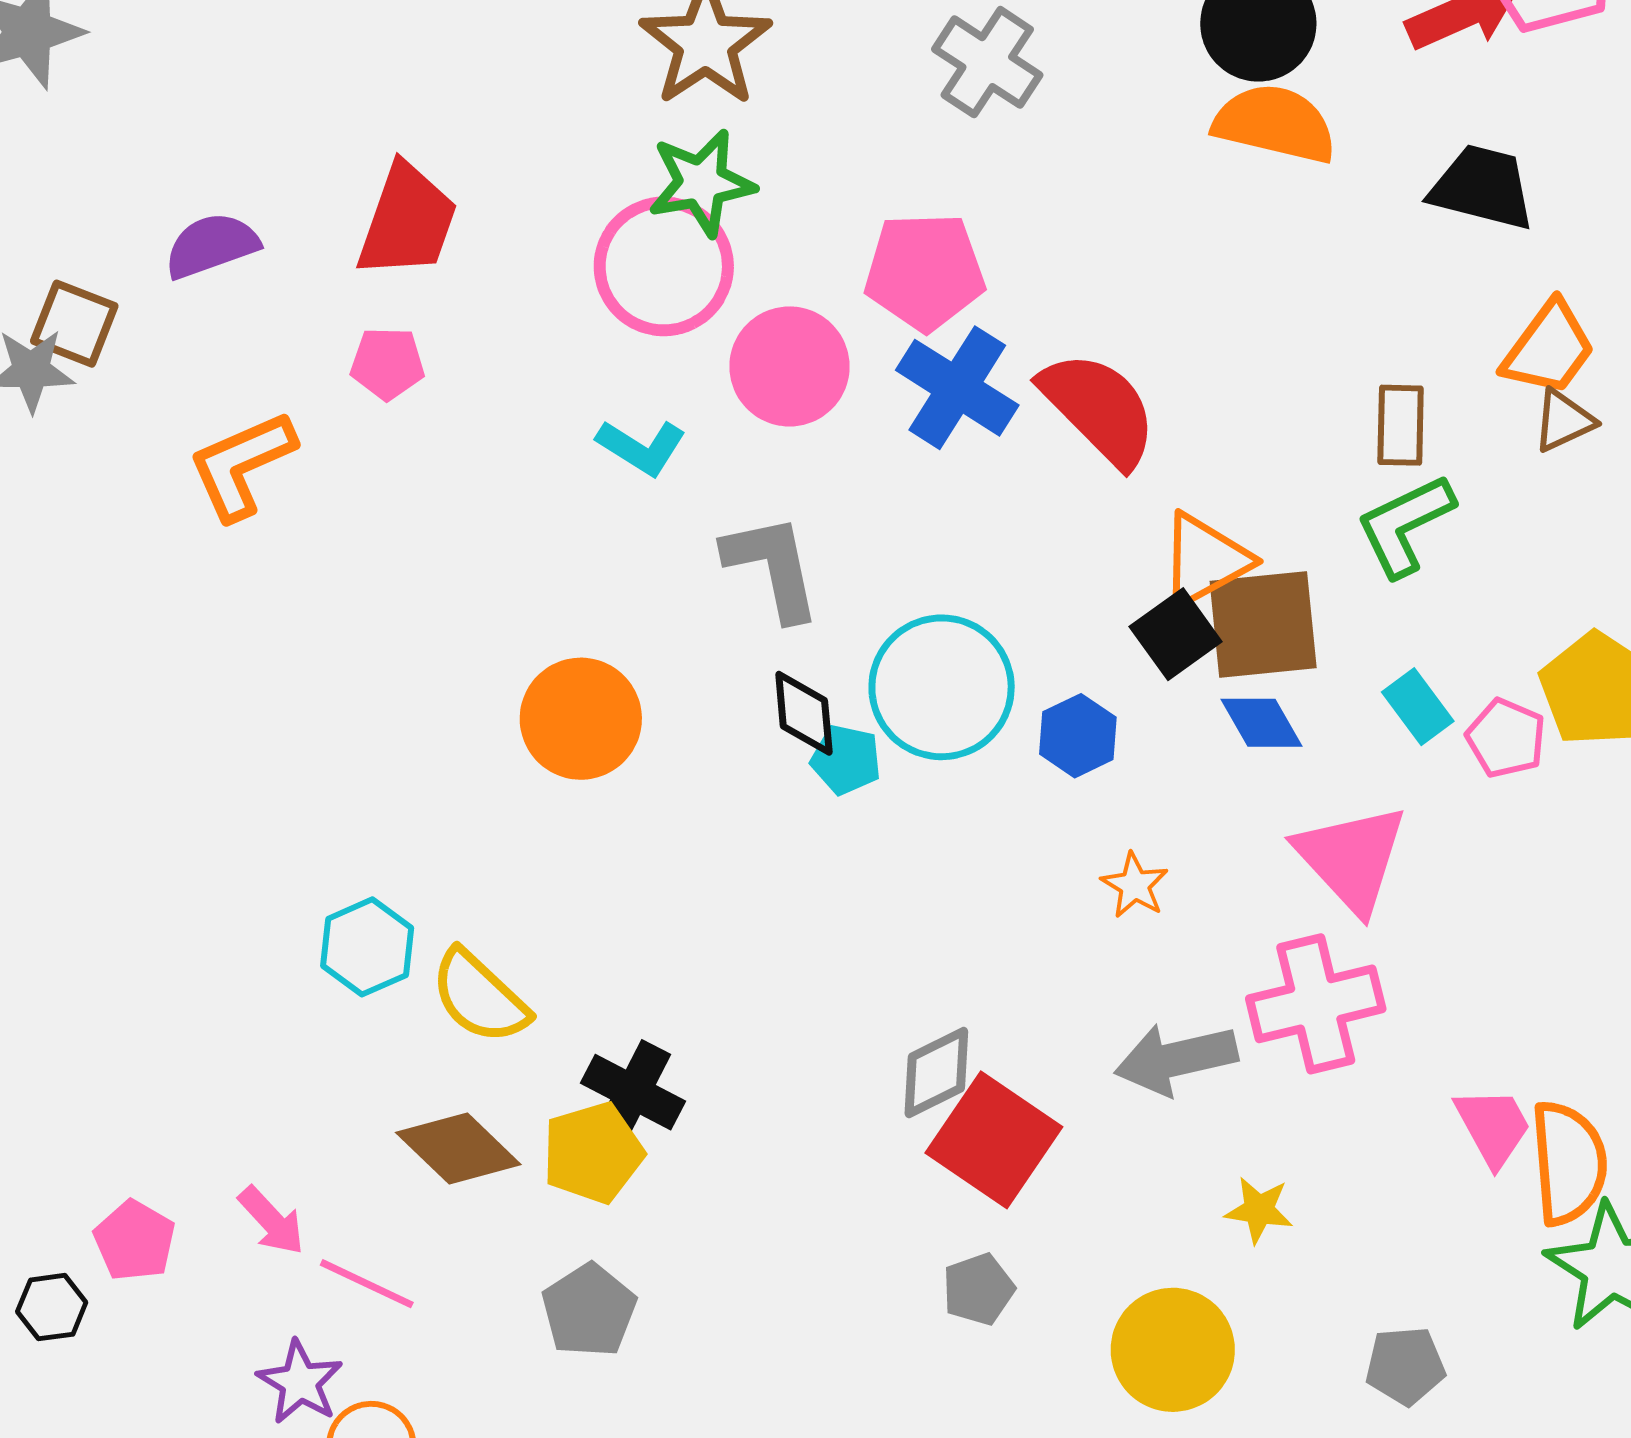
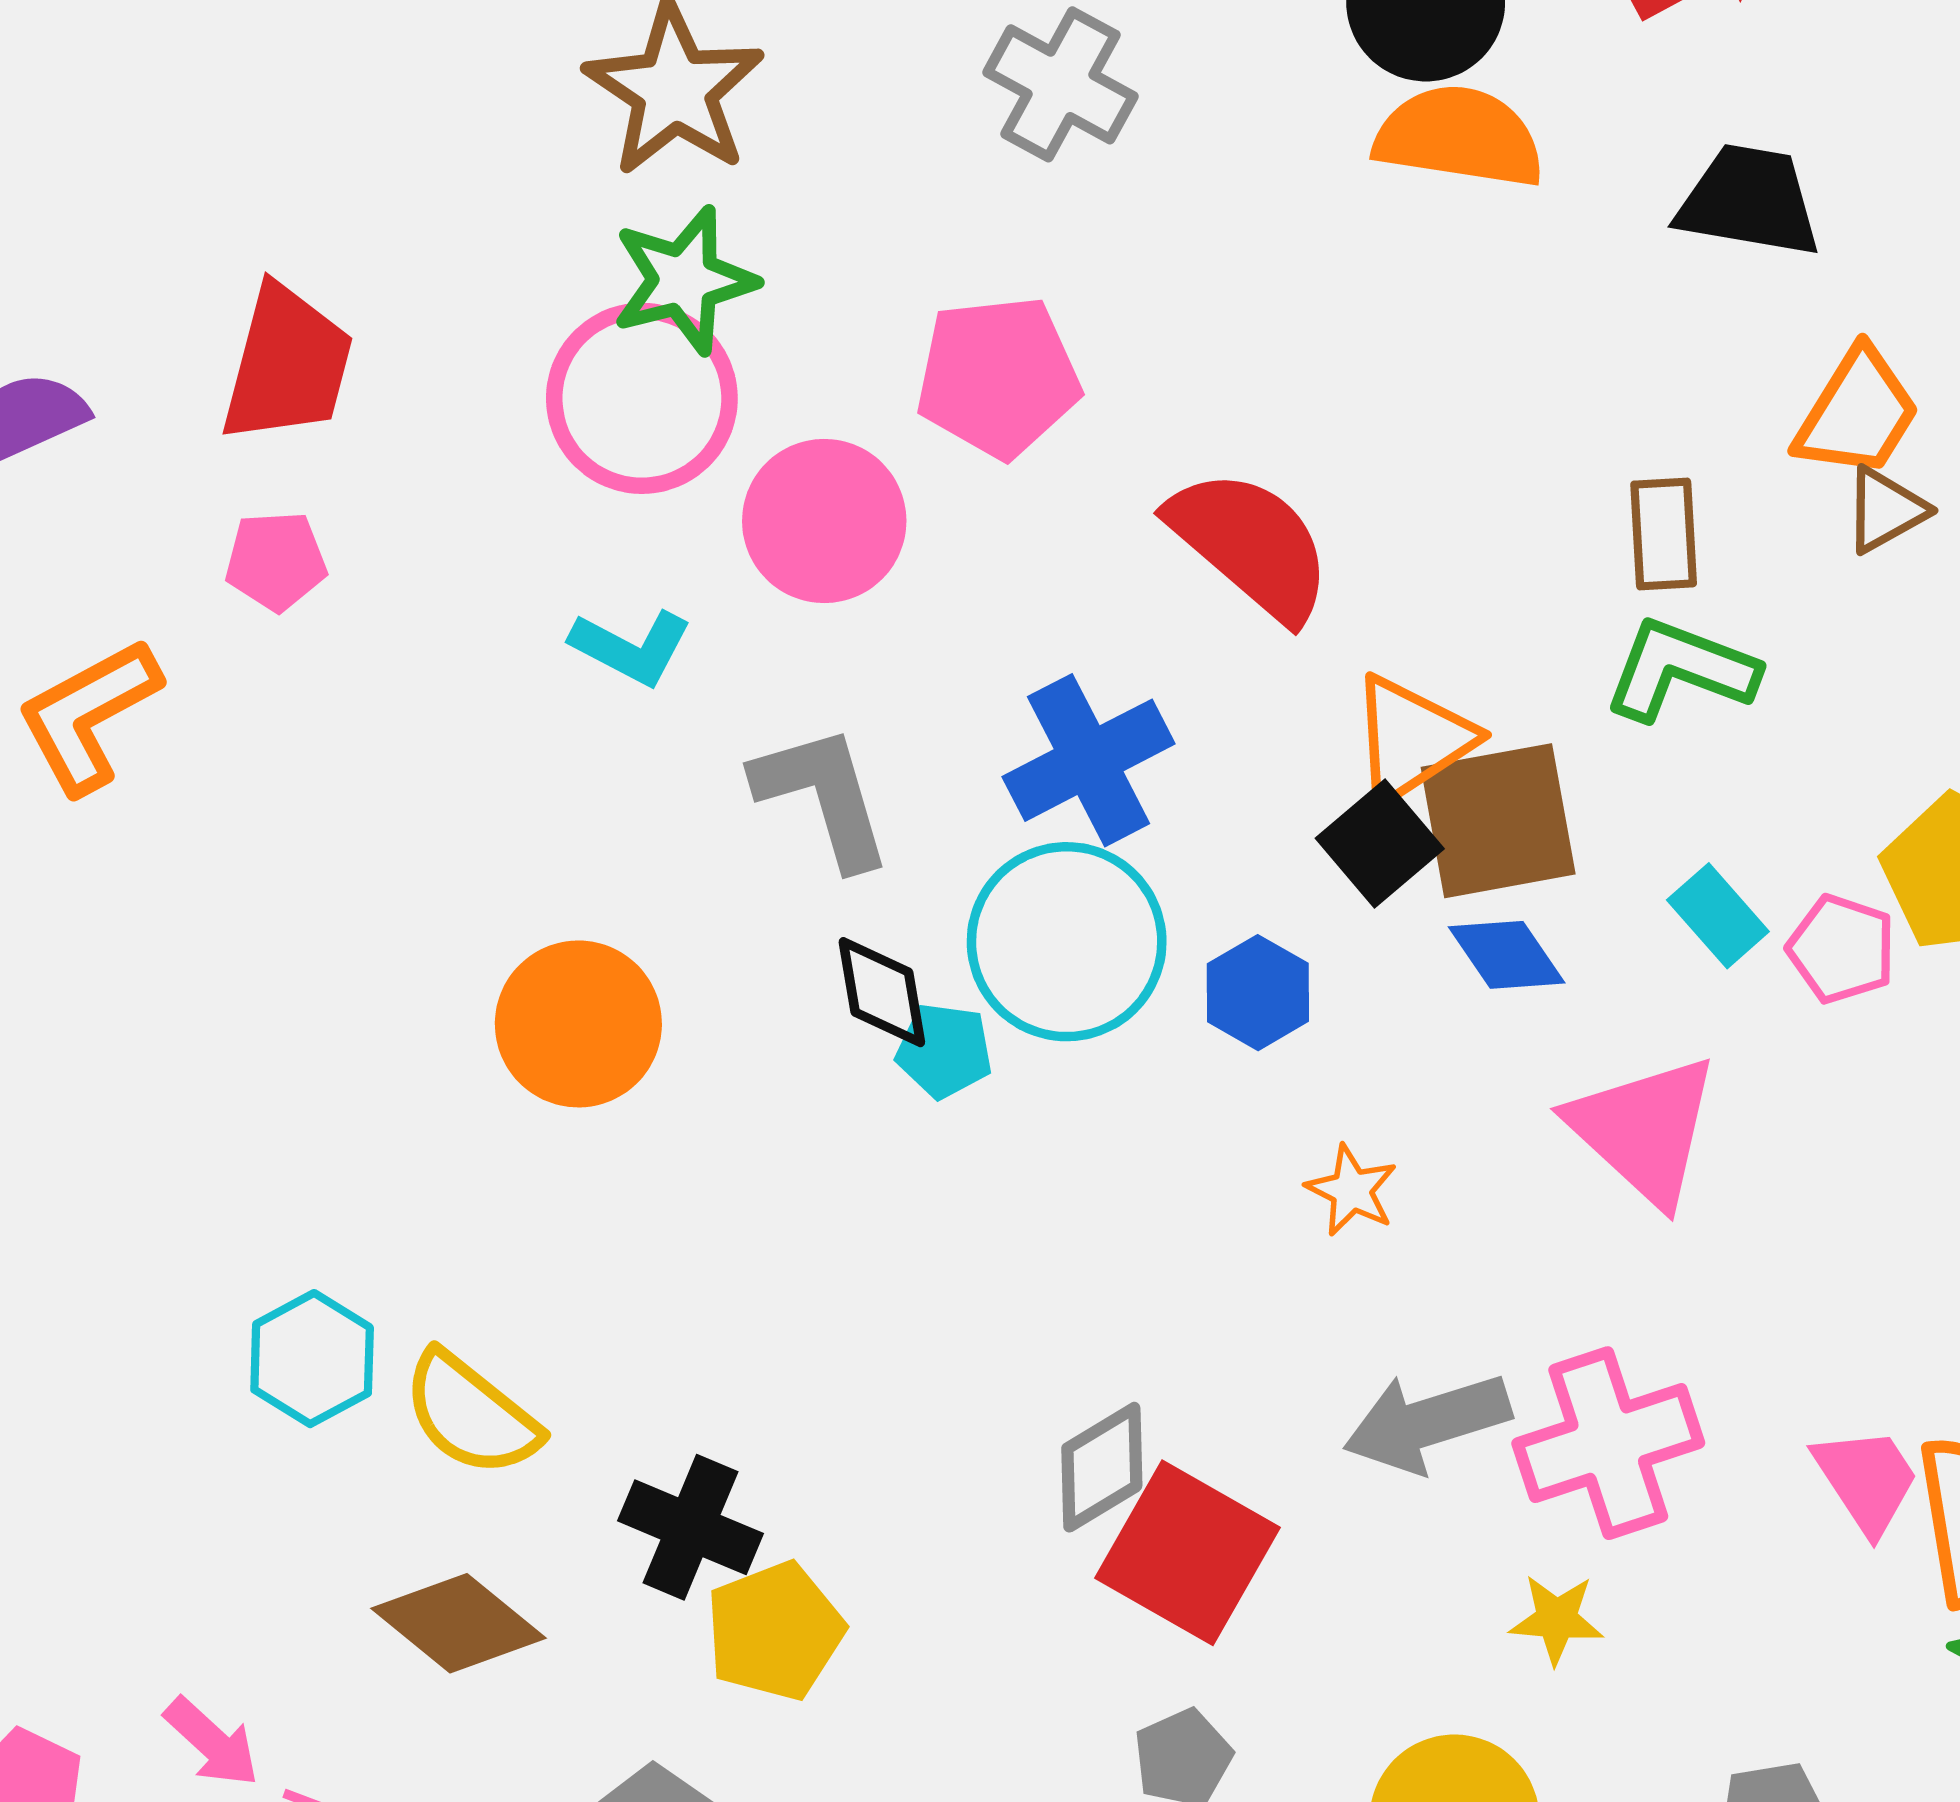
blue cross: (957, 388) -> (1089, 760), moved, turned 35
green L-shape: (1405, 525) -> (1681, 670), turned 51
pink cross: (1316, 1004) -> (1608, 1443), moved
yellow pentagon: (593, 1153) -> (775, 1631), moved

